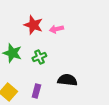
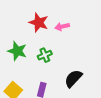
black semicircle: (67, 80) -> (73, 78), turned -54

